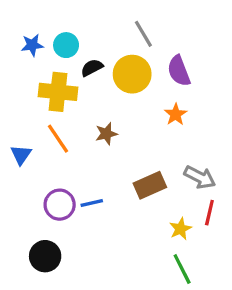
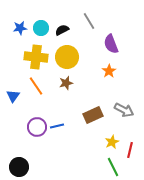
black semicircle: (92, 68) -> (62, 30), moved
yellow circle: (132, 74) -> (67, 57), moved
red line: (209, 213) -> (130, 150), moved
black circle: (45, 256) -> (19, 167), moved

